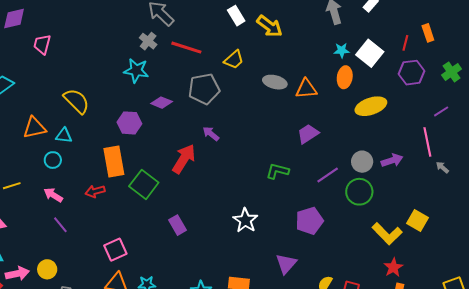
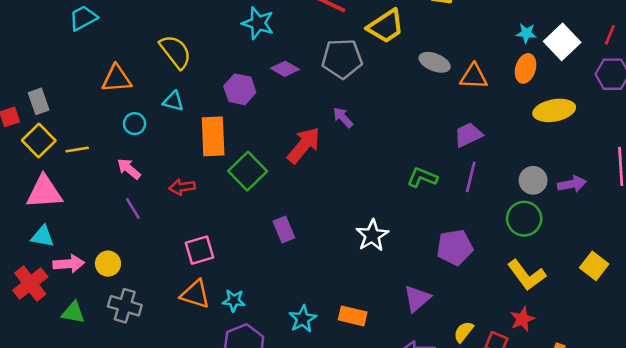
yellow trapezoid: (234, 60) -> (386, 26), size x1.4
cyan triangle: (64, 136) -> (173, 101), moved
purple line: (328, 175) -> (471, 177), moved, turned -50
red arrow: (95, 191) -> (182, 187), moved
yellow L-shape: (387, 234) -> (527, 275), moved
red star: (393, 267) -> (522, 319), moved

